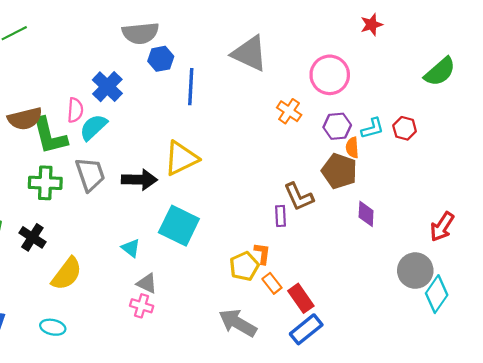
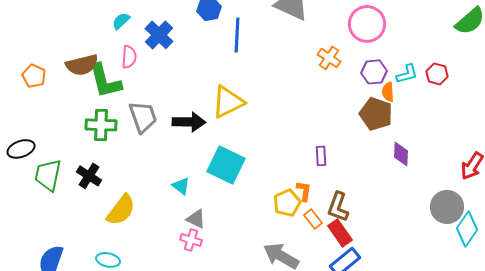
cyan semicircle: (93, 127) -> (121, 21), moved, size x0.7
brown L-shape: (299, 197) -> (338, 207), moved, turned 44

